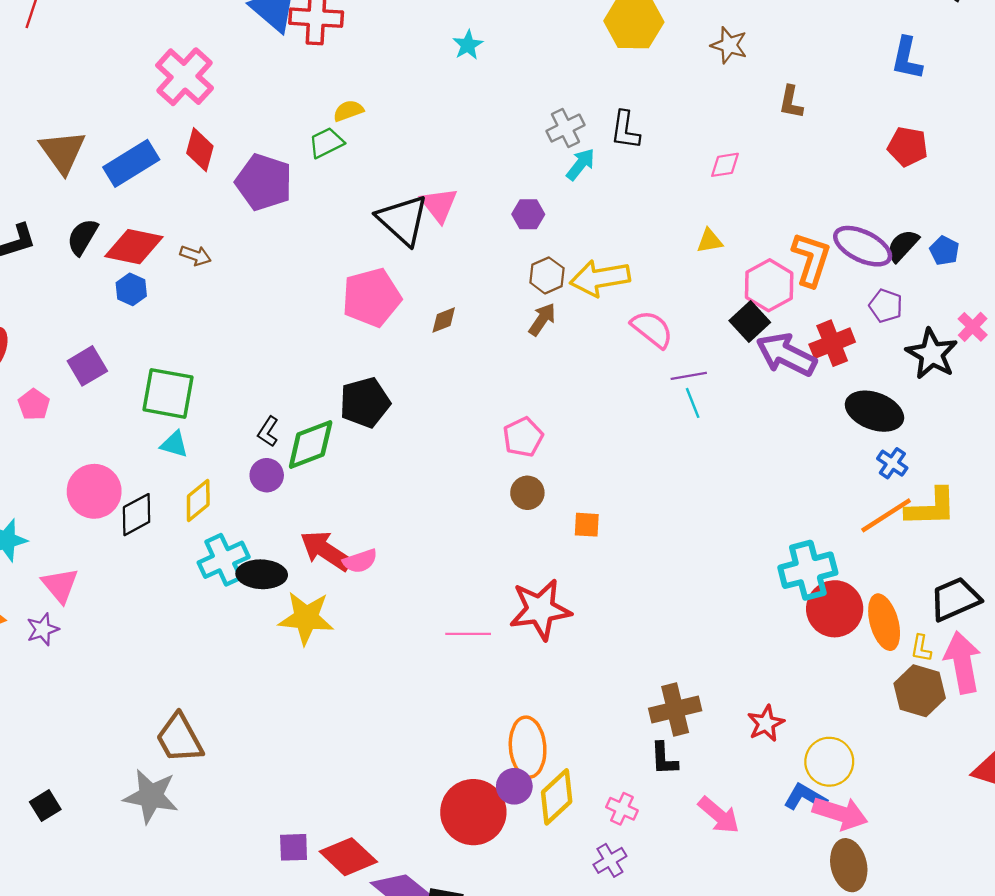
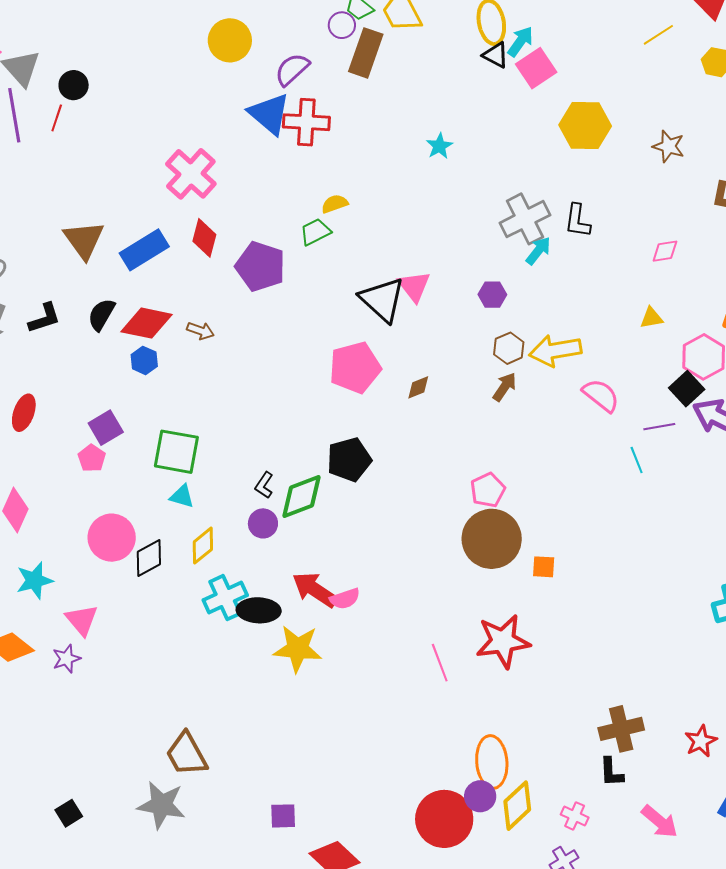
gray cross: (565, 128) -> (525, 219), size x1.5
purple line: (689, 376) -> (659, 427), moved
pink pentagon: (34, 405) -> (92, 458), moved
brown circle: (527, 493) -> (492, 539), size x2.0
pink line: (468, 634) -> (440, 663), turned 69
purple square: (294, 847) -> (283, 816), moved

